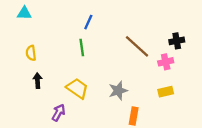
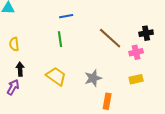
blue line: (88, 22) -> (66, 16), turned 56
purple arrow: (59, 113) -> (13, 87), moved

